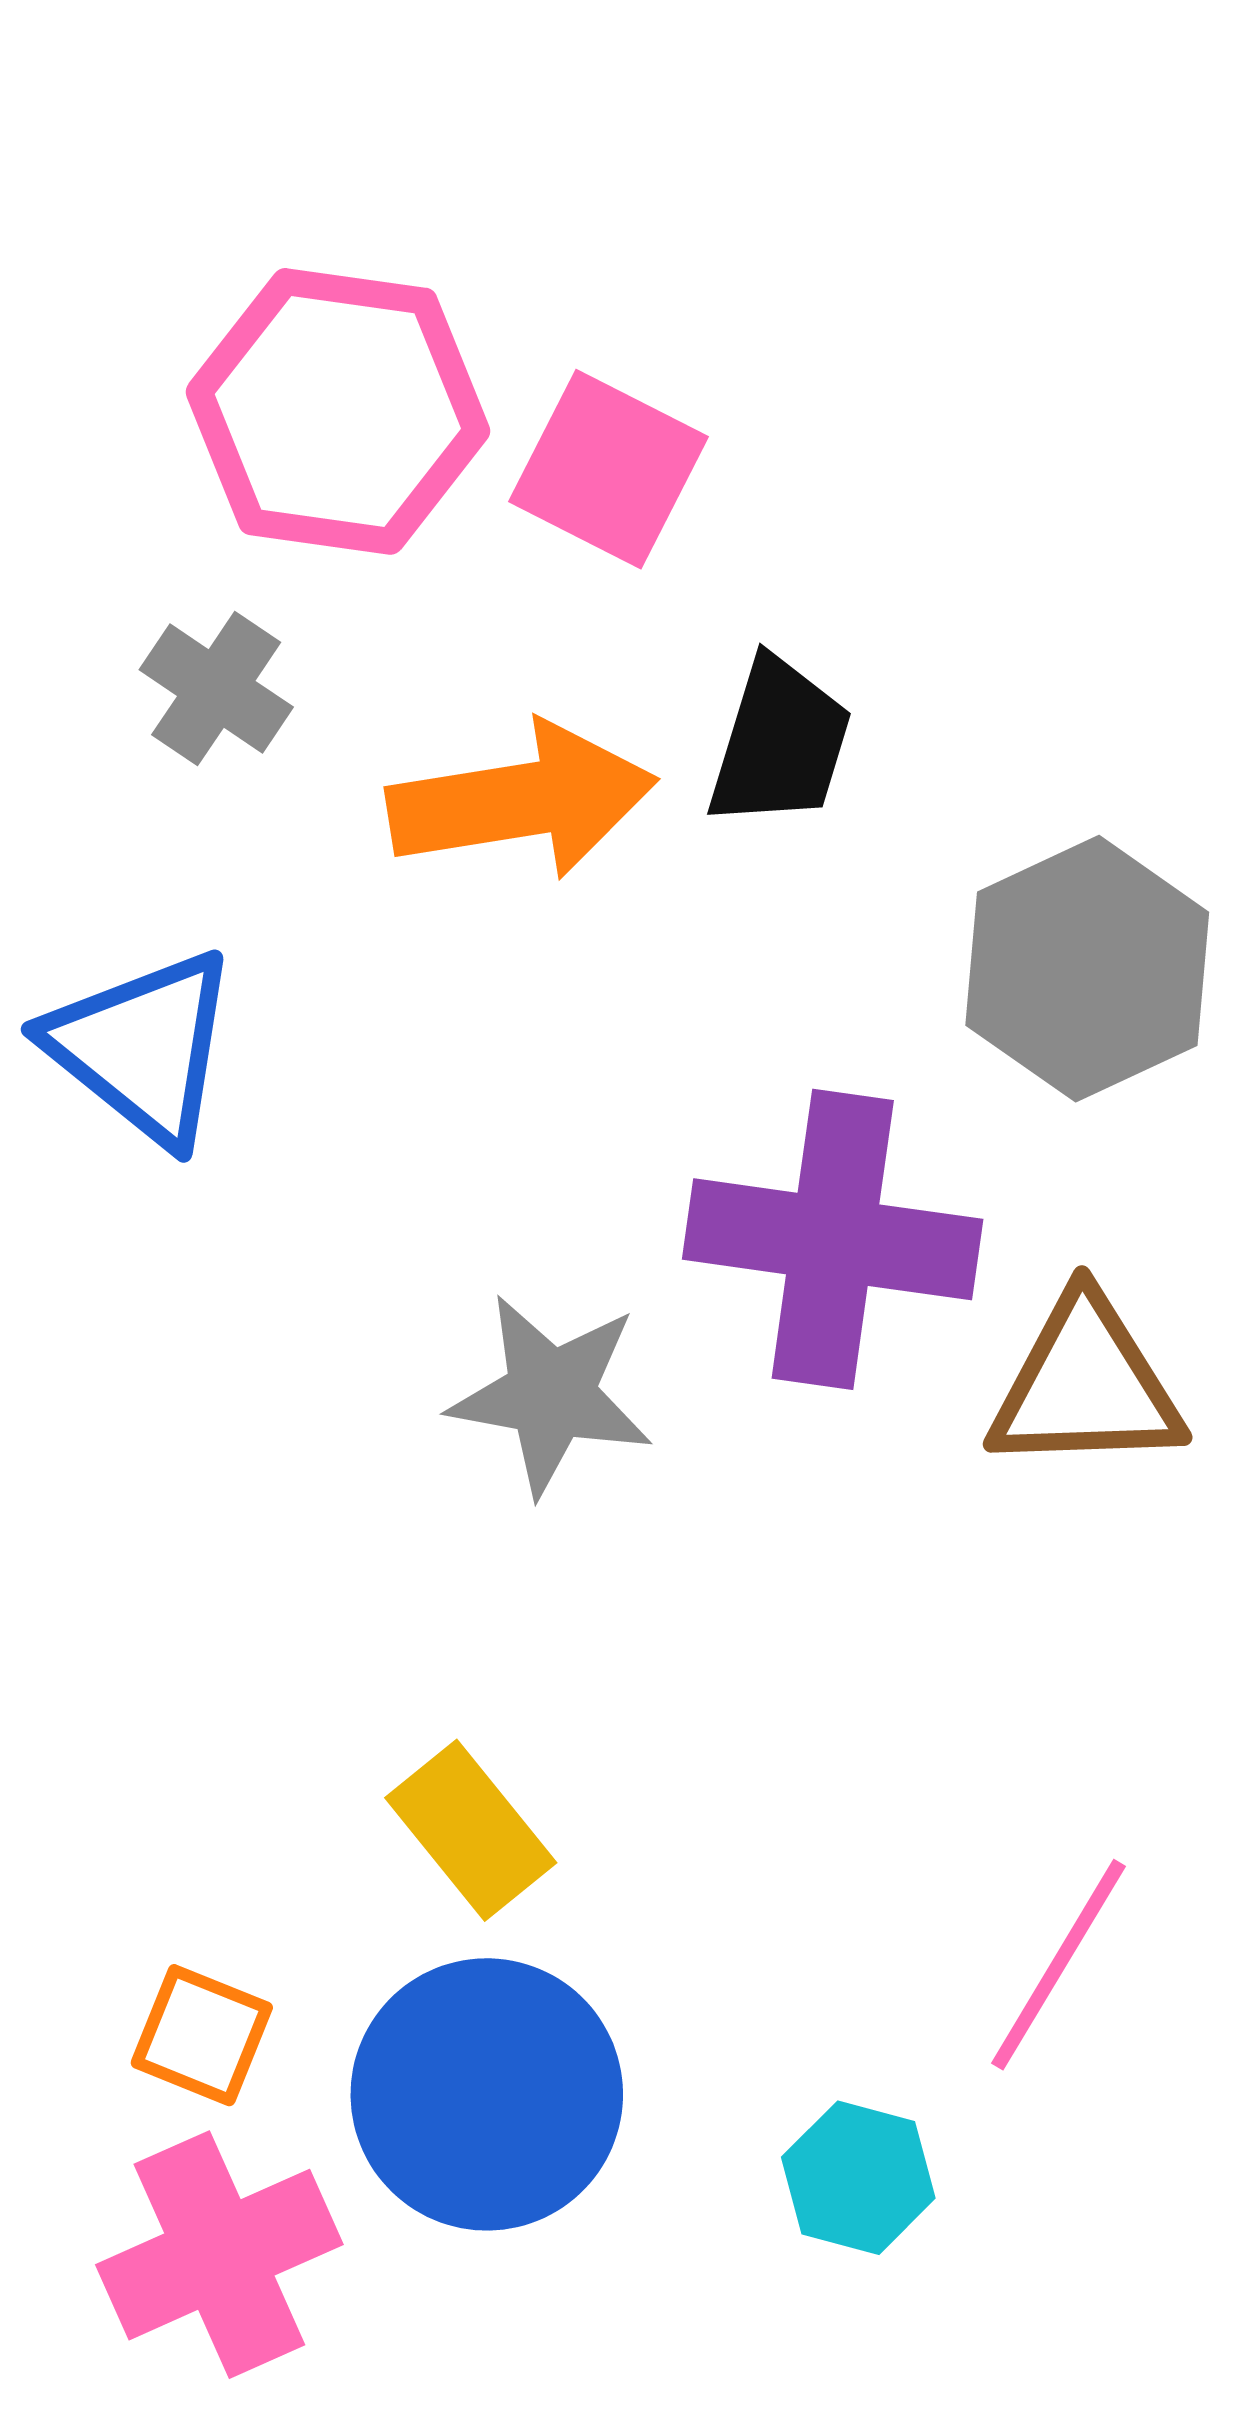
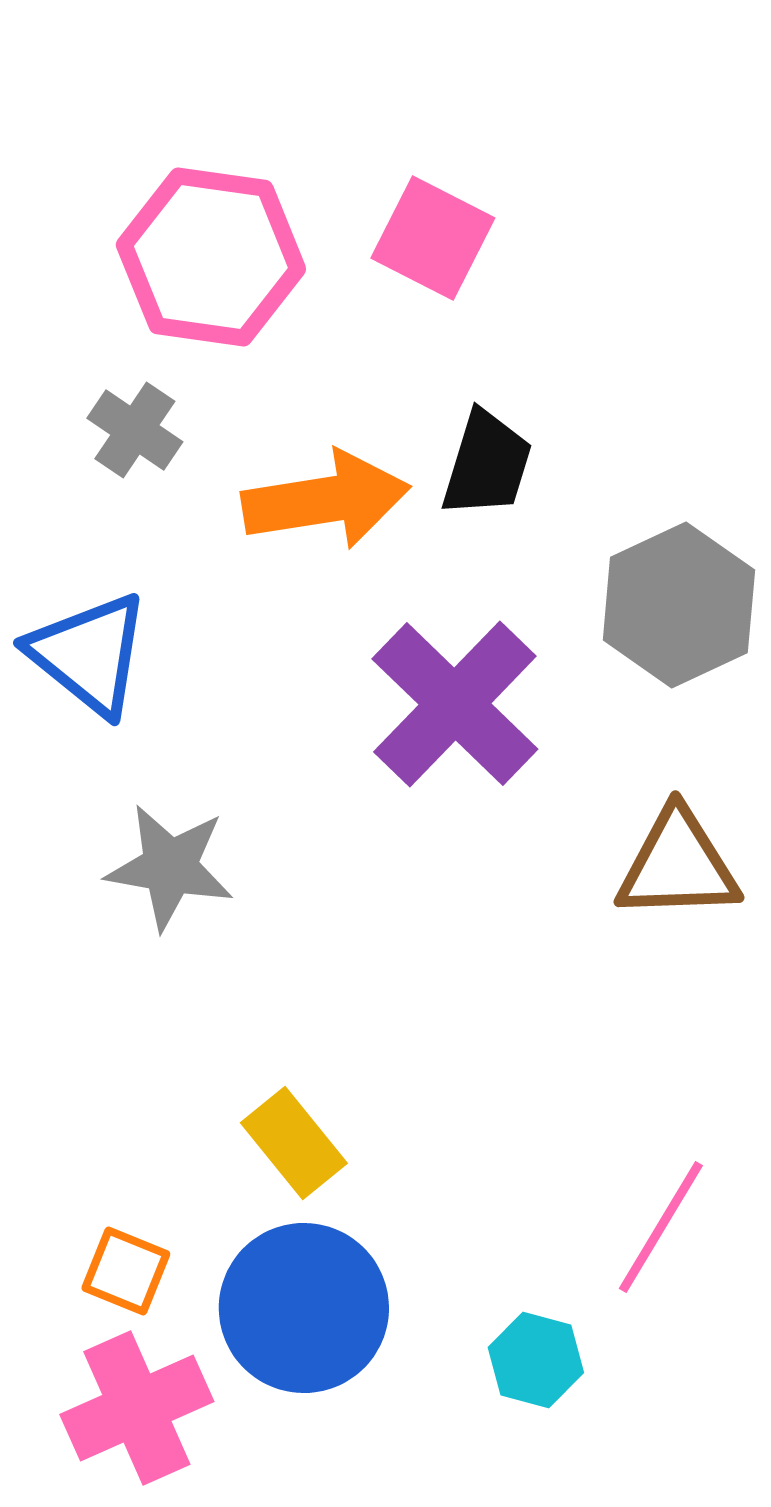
pink square: (609, 469) -> (433, 238), moved
purple cross: (833, 1239) -> (455, 704), moved, turned 36
gray star: (551, 1395) -> (170, 867), moved

